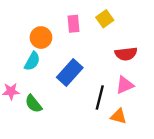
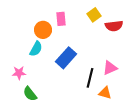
pink rectangle: (73, 24) -> (61, 19), moved
red semicircle: (126, 54) -> (114, 26), moved
green semicircle: (33, 104) -> (30, 94), moved

